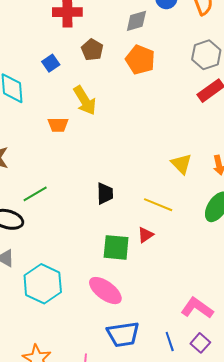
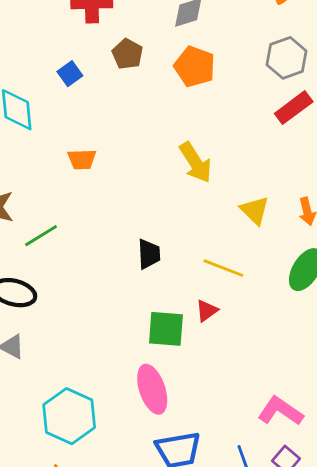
yellow arrow: (85, 100) -> (196, 163), moved
green line: (35, 194) -> (41, 236), moved
cyan hexagon: (43, 284) -> (69, 416), moved
pink ellipse: (105, 291) -> (152, 389), turned 36

